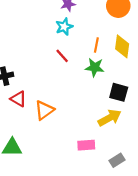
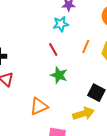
green star: (95, 67) -> (59, 75), moved
orange triangle: (44, 110) -> (39, 106), moved

